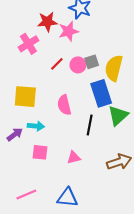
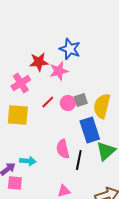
yellow square: (25, 97) -> (18, 115), moved
pink semicircle: (64, 105) -> (63, 149), moved
pink square: (40, 152) -> (15, 183), moved

